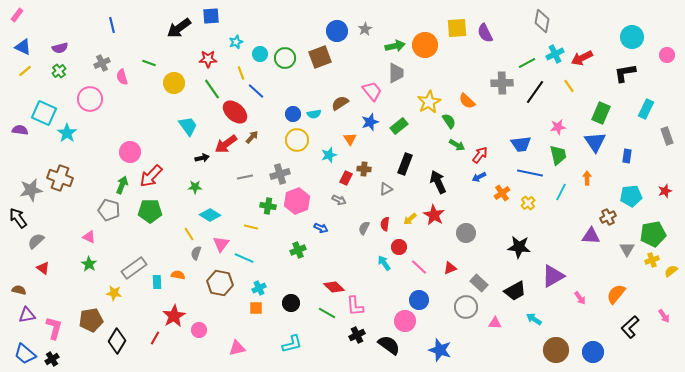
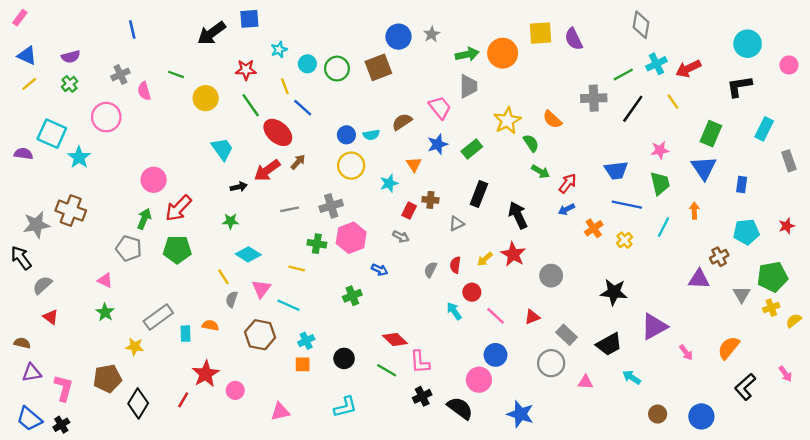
brown circle: (556, 350) -> (658, 414), size x0.6

